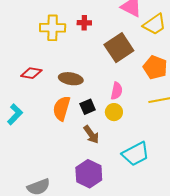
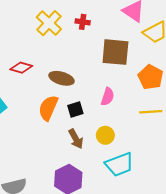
yellow cross: (53, 28) -> (49, 23), turned 35
brown square: (119, 48) -> (115, 52), turned 32
yellow circle: (114, 112) -> (105, 135), moved

